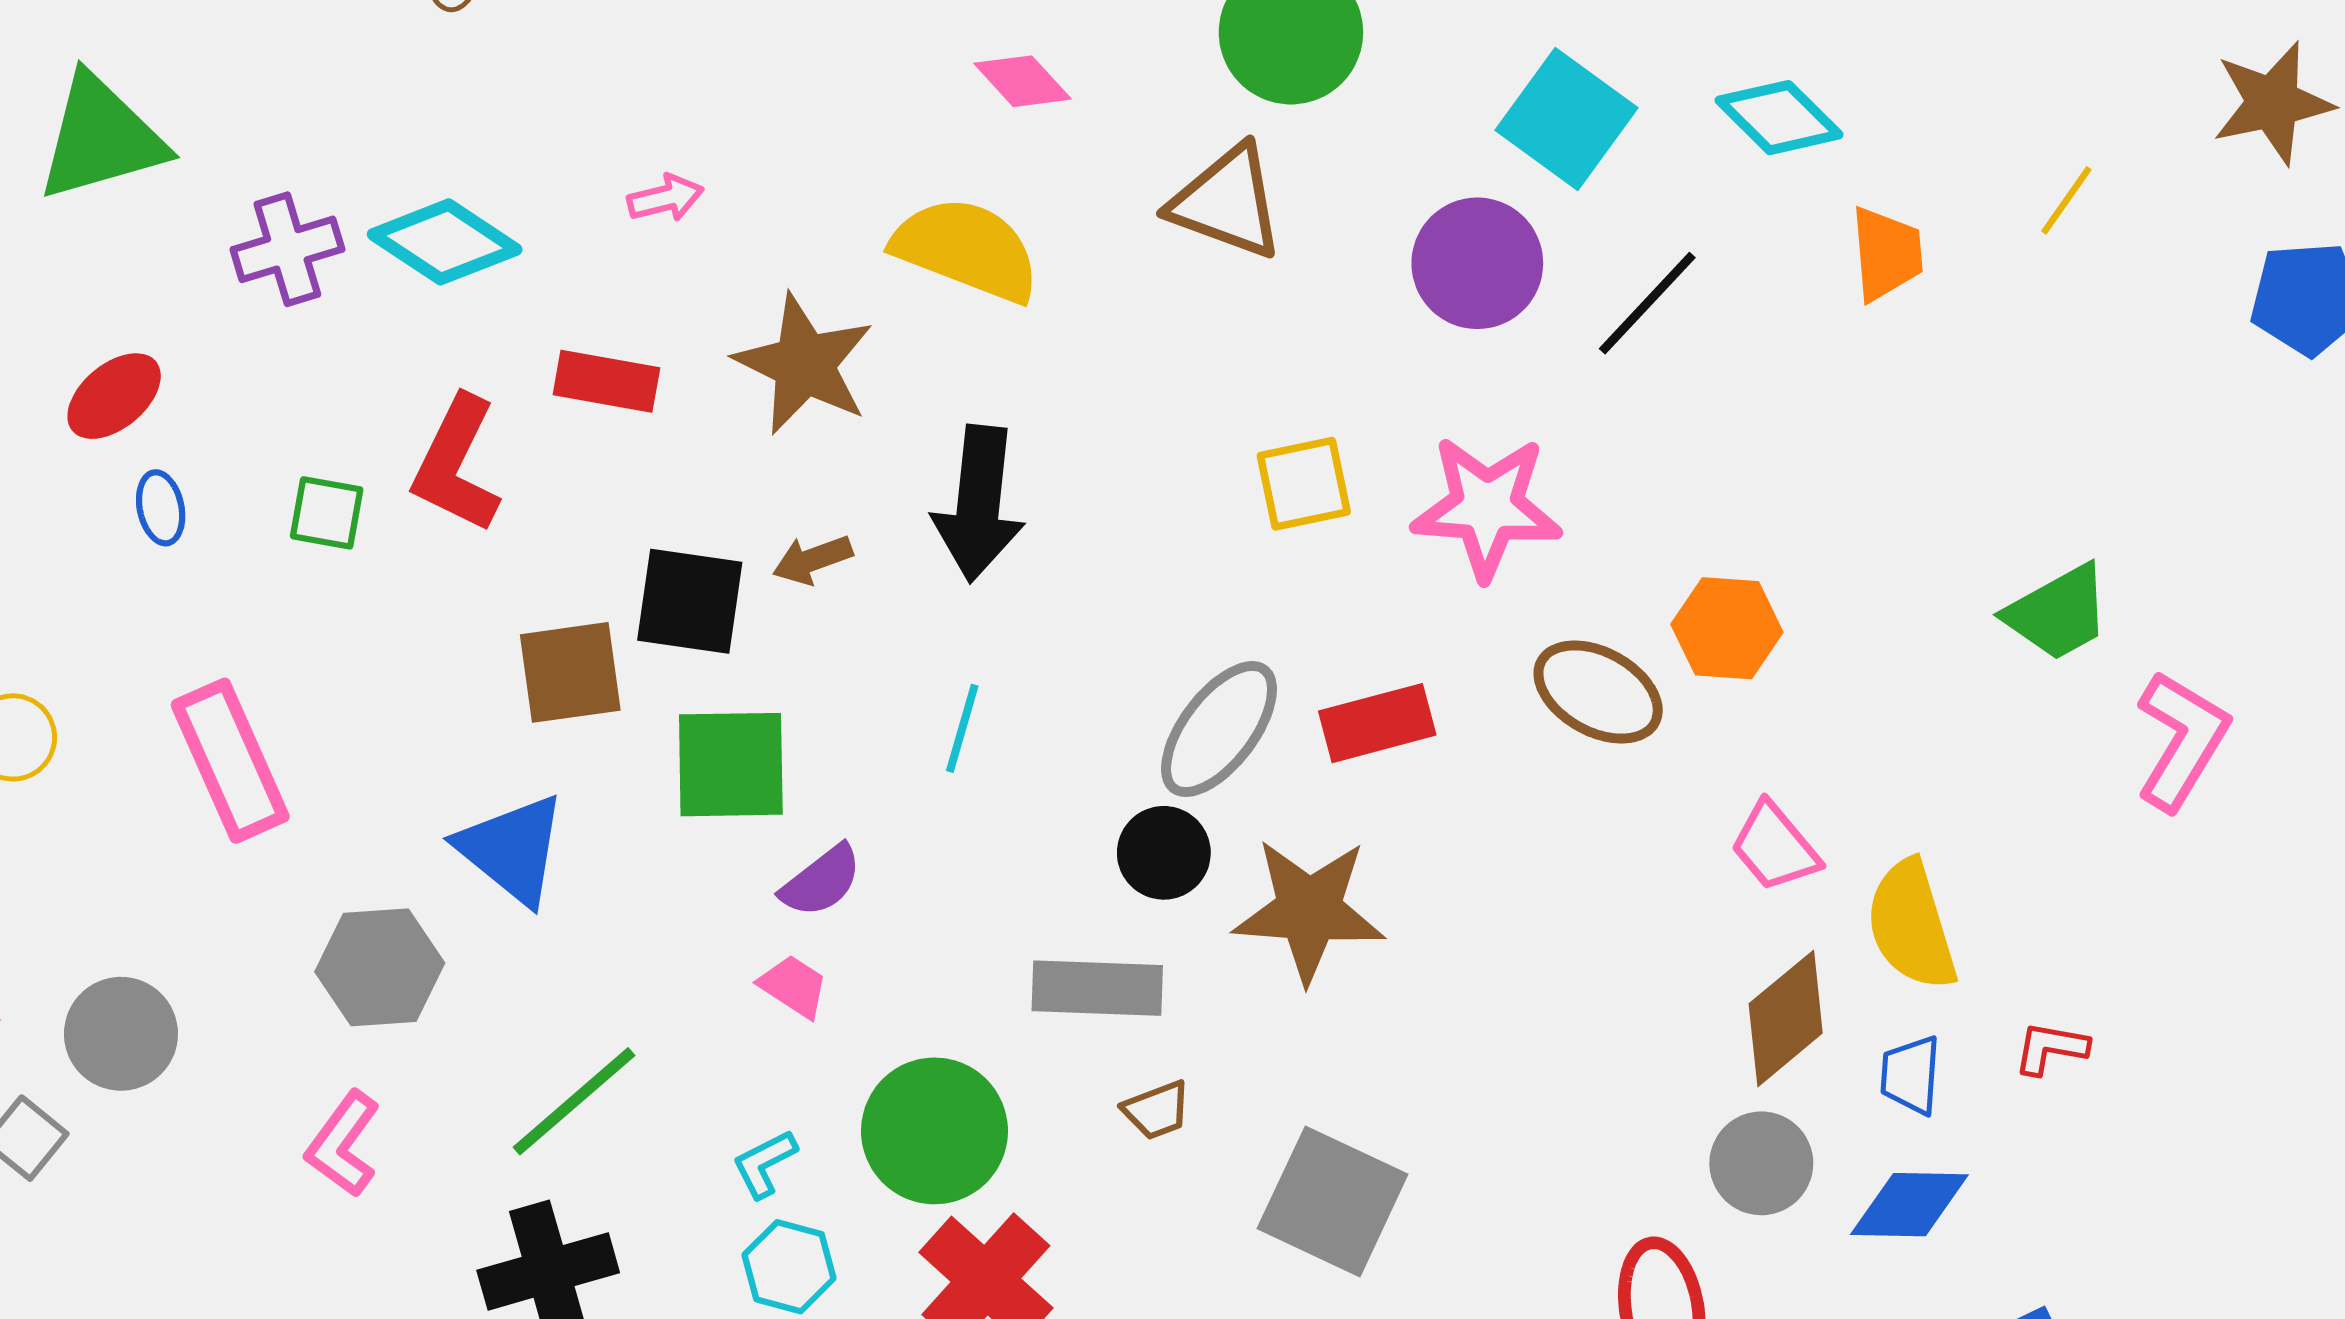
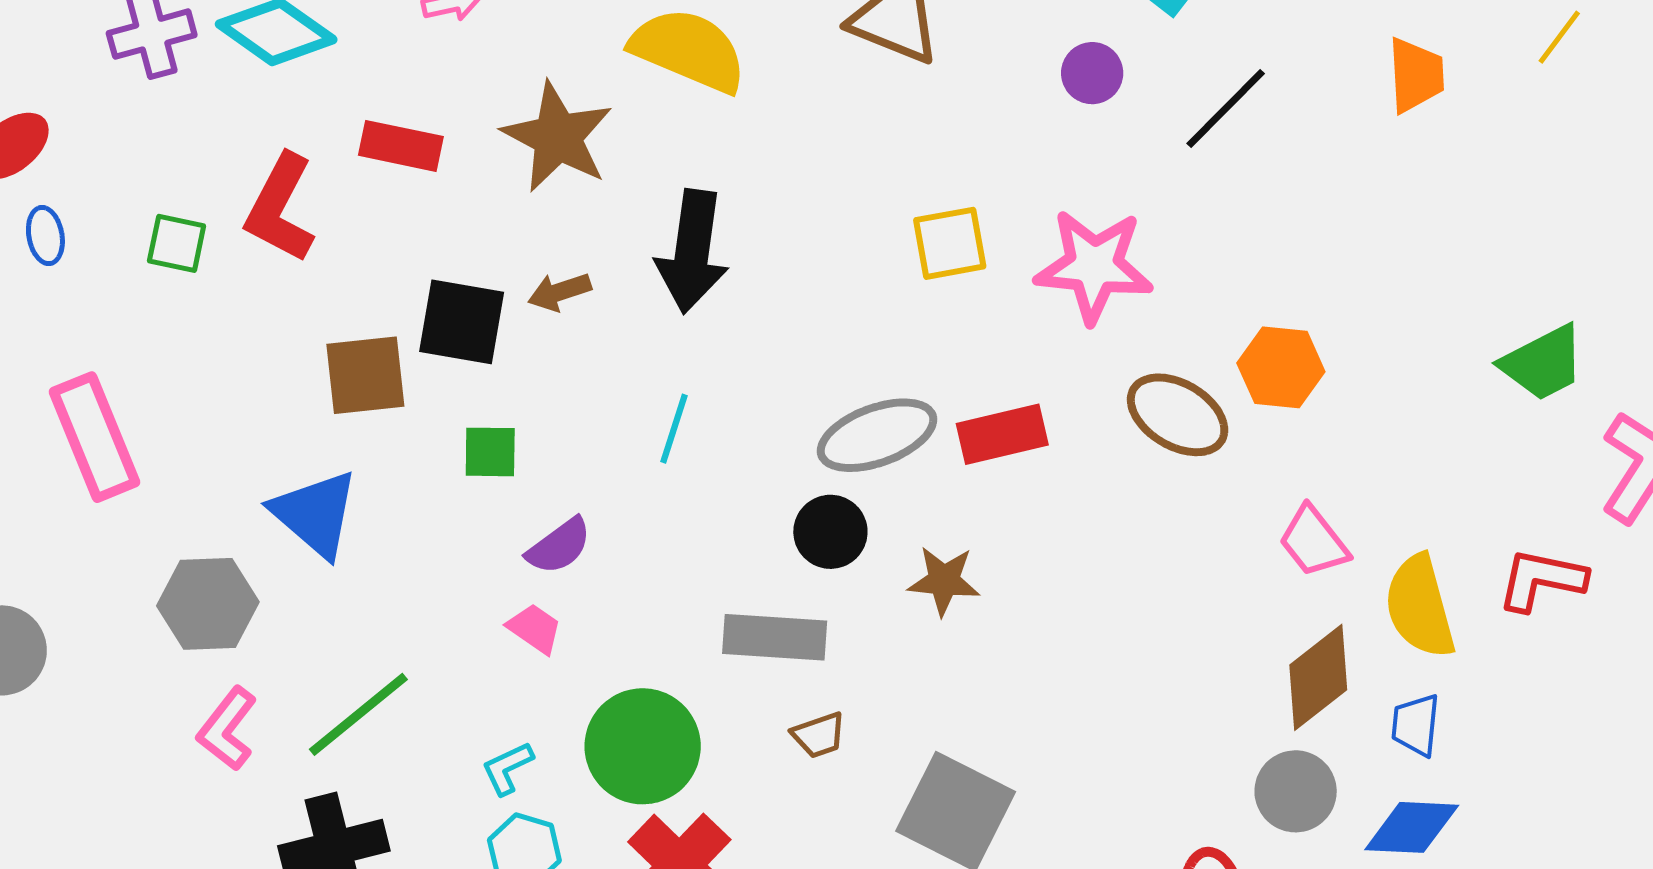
purple circle: (1477, 263) -> (1092, 73), size x0.6
gray ellipse: (1219, 729) -> (877, 435), turned 31
green square: (731, 765) -> (490, 452), size x0.6
brown star: (1309, 910) -> (944, 581), size x0.6
red L-shape: (2051, 1048) -> (1542, 580), moved, size x1.5
pink L-shape: (343, 1144) -> (227, 729), moved

